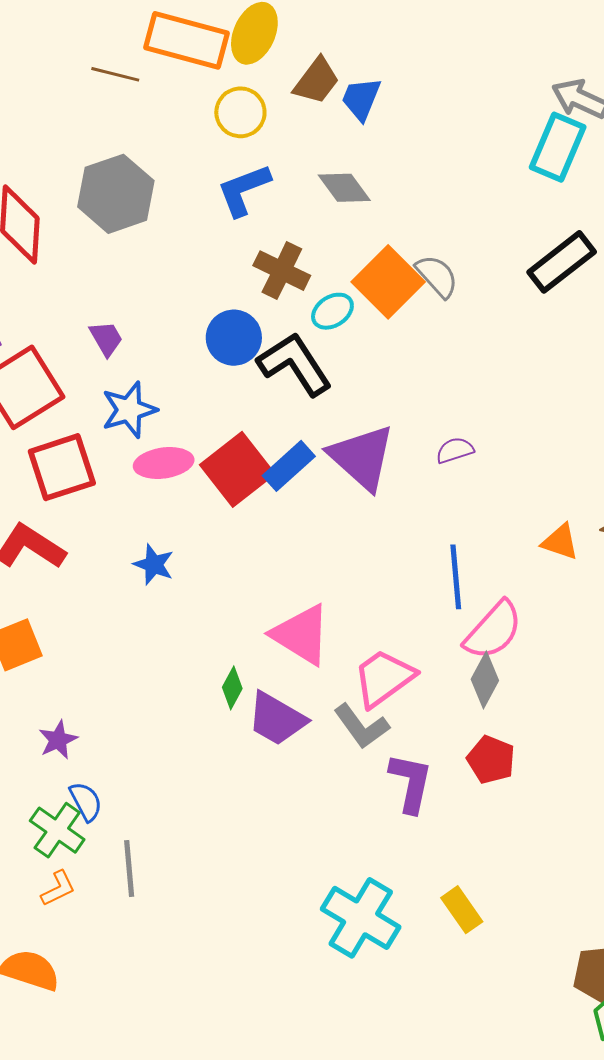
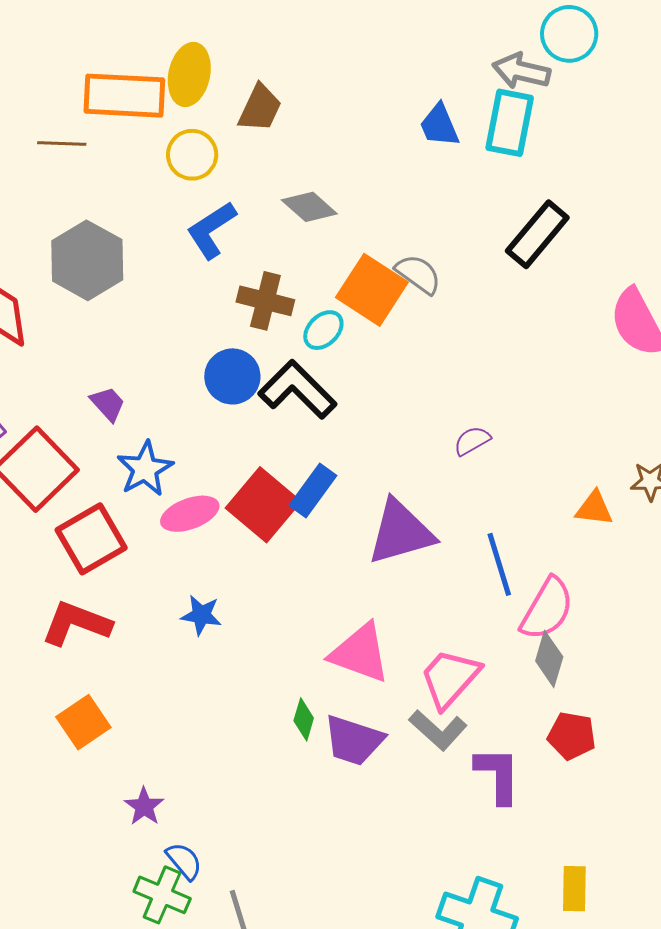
blue trapezoid: (361, 99) -> (439, 125), moved, turned -33
purple triangle: (362, 457) -> (401, 532), moved, turned -46
yellow rectangle: (462, 910) -> (574, 889), turned 48

